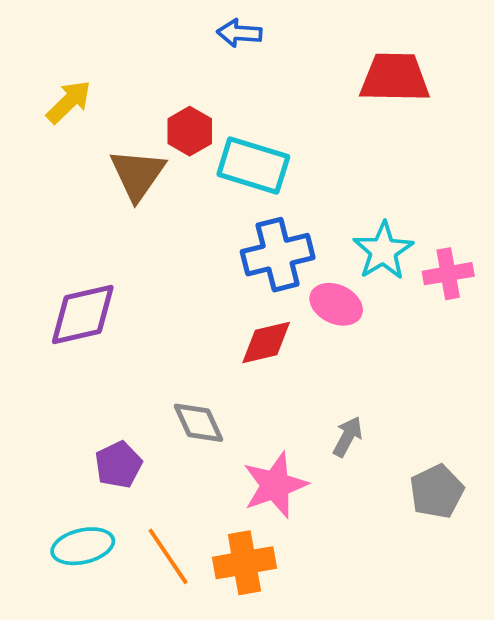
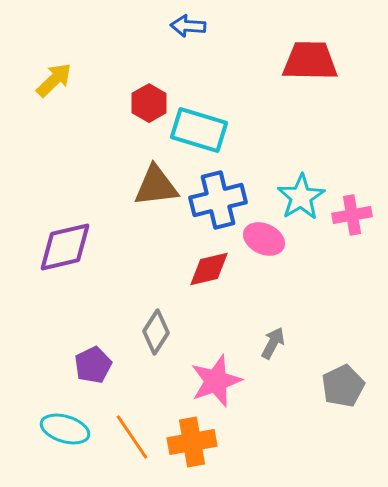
brown triangle: (138, 174) -> (156, 186), moved, turned 48
gray diamond: (199, 423) -> (156, 332), turned 57
cyan ellipse: (83, 546) -> (65, 429), turned 30

